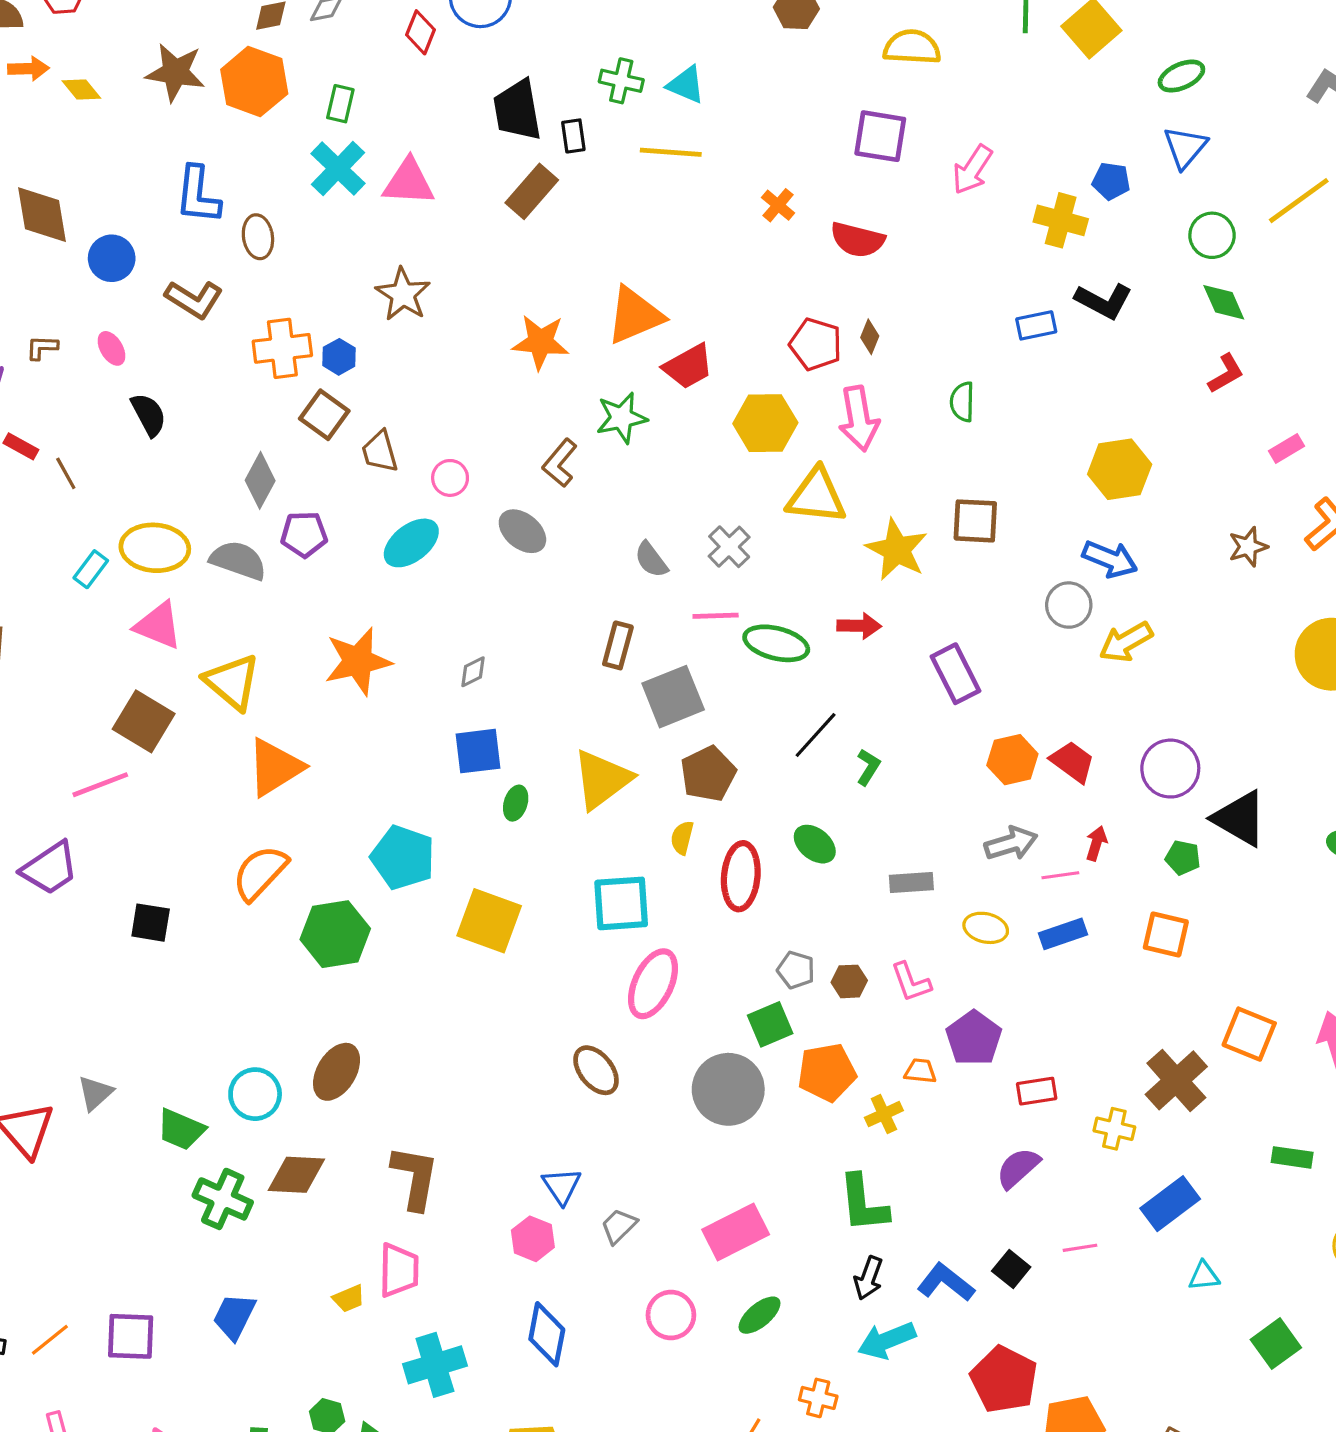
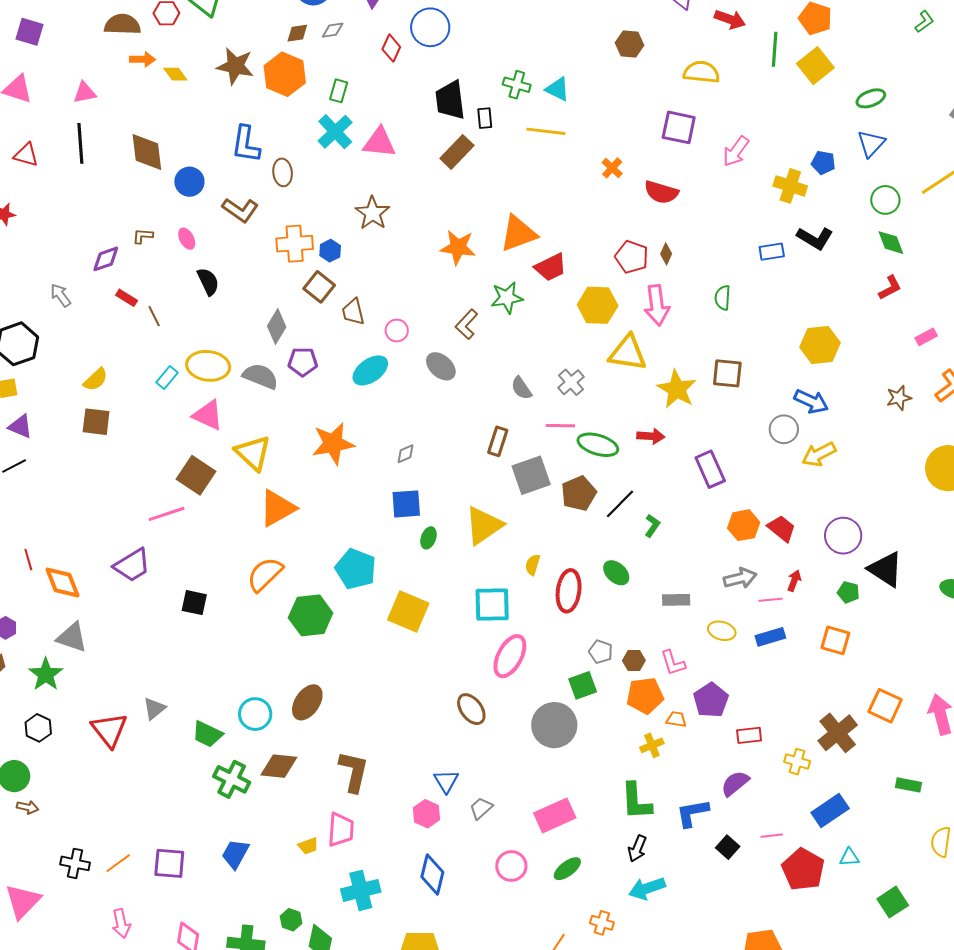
brown pentagon: (708, 774) -> (579, 493), moved
orange pentagon: (827, 1072) -> (645, 696), moved
blue L-shape: (946, 1282) -> (692, 813), moved, turned -51
red pentagon: (1004, 1379) -> (803, 869), moved

